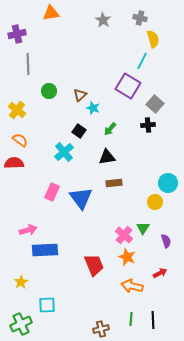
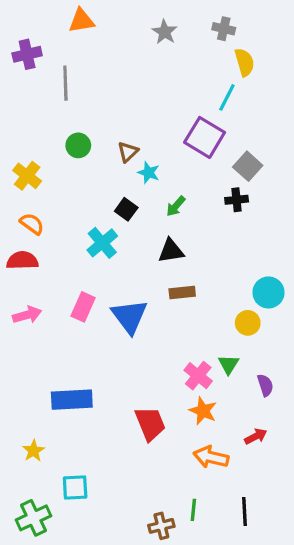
gray line: (28, 64) -> (65, 83), moved
pink arrow: (28, 230) -> (27, 315), moved
green line: (131, 319) -> (193, 510), moved

